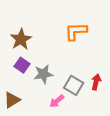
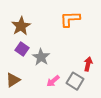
gray star: (43, 74) -> (41, 57), turned -30
gray square: (74, 85) -> (75, 81), moved

